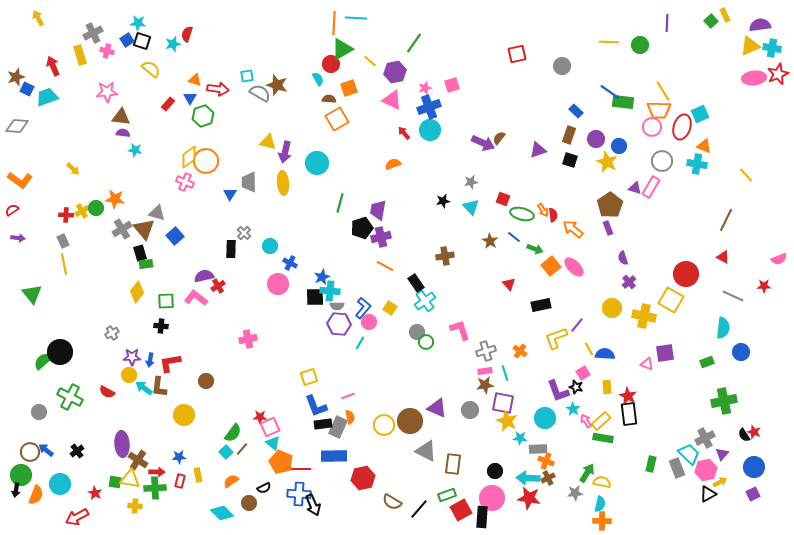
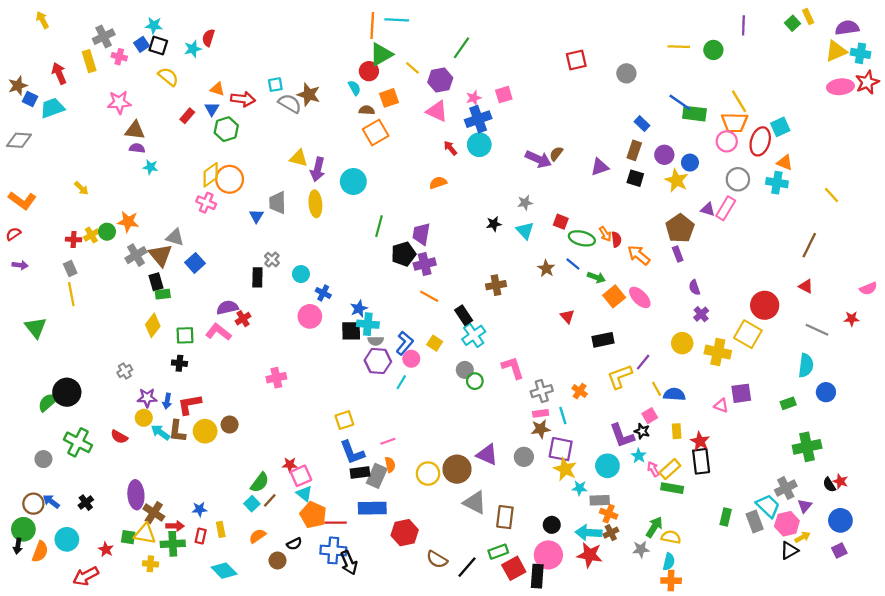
yellow circle: (184, 415) -> (205, 431), moved
cyan diamond: (222, 513) -> (224, 571), moved

